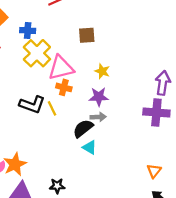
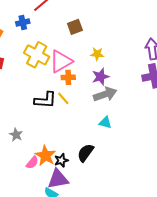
blue cross: (28, 30) -> (23, 23), moved
gray arrow: (98, 117) -> (105, 94), size x1.6
black semicircle: (83, 128) -> (85, 153), moved
black star: (57, 186) -> (61, 160), moved

